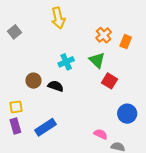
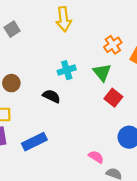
brown circle: (33, 81) -> (11, 83), moved

